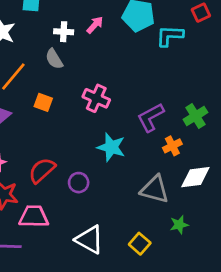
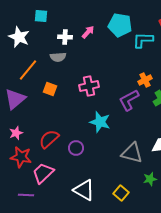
gray semicircle: (54, 59) -> (58, 57), turned -63
pink cross: (96, 98) -> (89, 86), turned -36
orange cross: (172, 146) -> (145, 80), moved
pink trapezoid: (34, 217) -> (43, 173), turned -45

